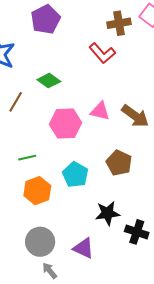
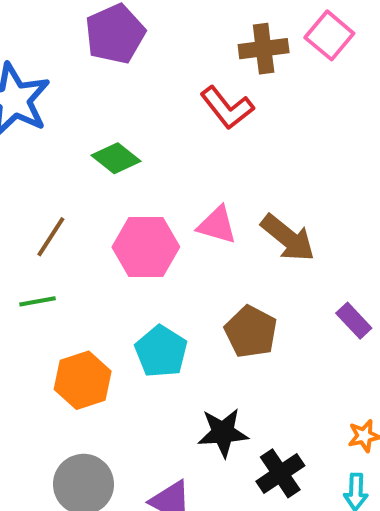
brown line: (16, 102) -> (51, 237), moved
green line: (27, 158) -> (37, 301), moved
black cross: (137, 232) -> (280, 473), turned 35

